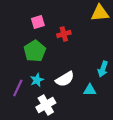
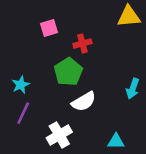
green pentagon: (35, 51) -> (68, 72), moved
cyan star: (37, 80) -> (21, 85), moved
cyan triangle: (90, 90) -> (116, 141), moved

